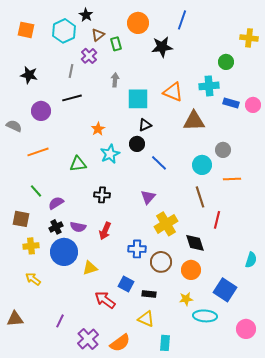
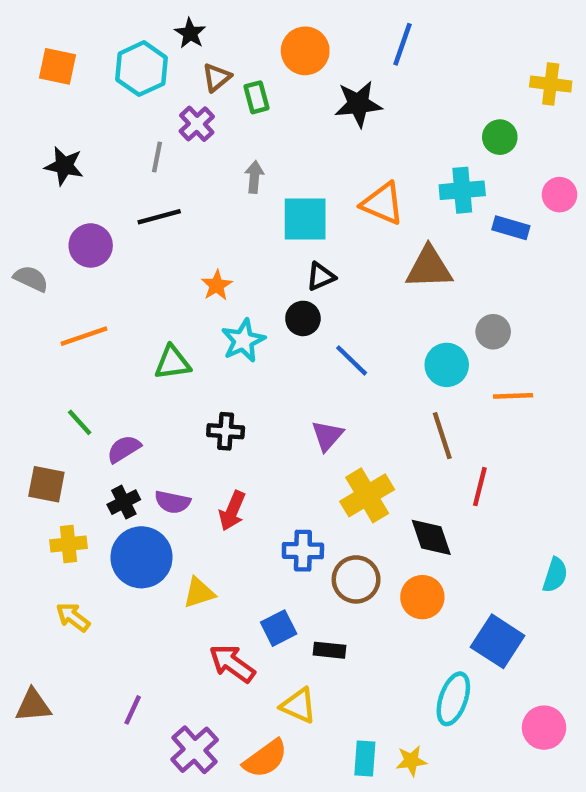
pink circle: (253, 105) -> (559, 195), moved
blue square: (126, 284) -> (279, 628), turned 35
yellow star: (186, 299) -> (411, 761), moved
cyan ellipse: (205, 316) -> (453, 699), turned -75
yellow triangle: (146, 319) -> (299, 705), moved

